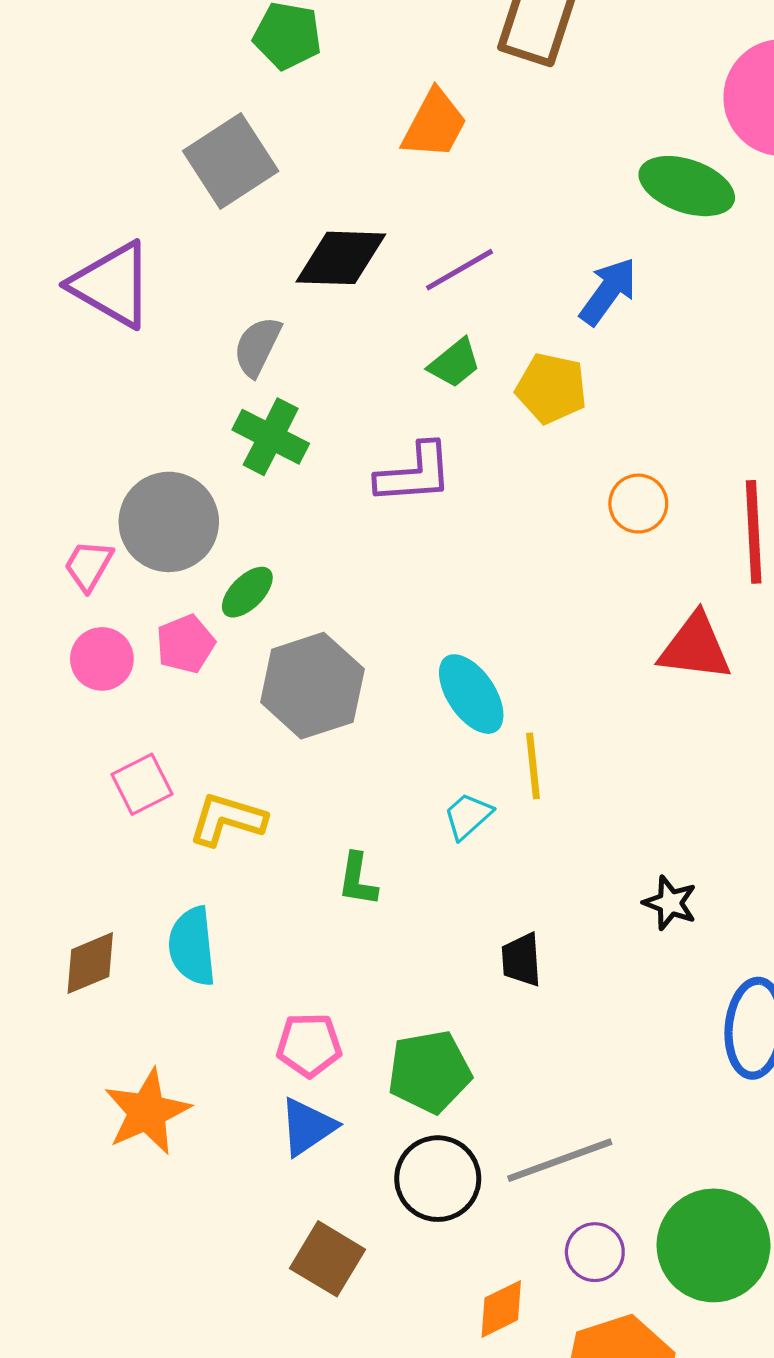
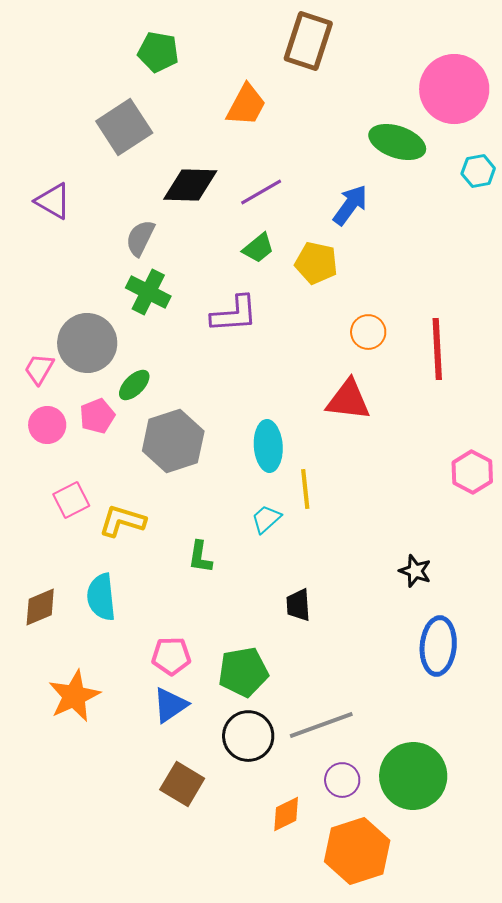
purple triangle: (112, 285) -> (53, 201), size x0.7
red triangle: (695, 647) -> (348, 400), moved
cyan ellipse: (471, 694) -> (268, 446), turned 30
black star: (670, 903) -> (415, 571), moved

